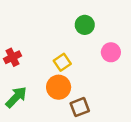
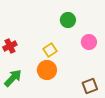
brown square: (80, 107) -> (90, 86), moved

